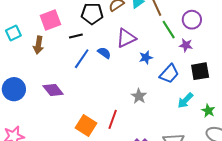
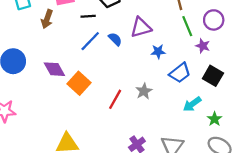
black square: (200, 71) -> (213, 76), turned 30
red line: (113, 119) -> (115, 99), moved
orange square: (86, 126) -> (79, 83), moved

